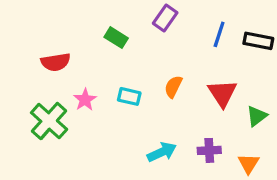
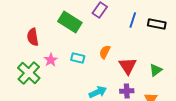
green rectangle: (116, 38) -> (70, 22), size x1.6
red semicircle: (56, 62) -> (33, 37), turned 90
red triangle: (222, 93) -> (128, 66), moved

